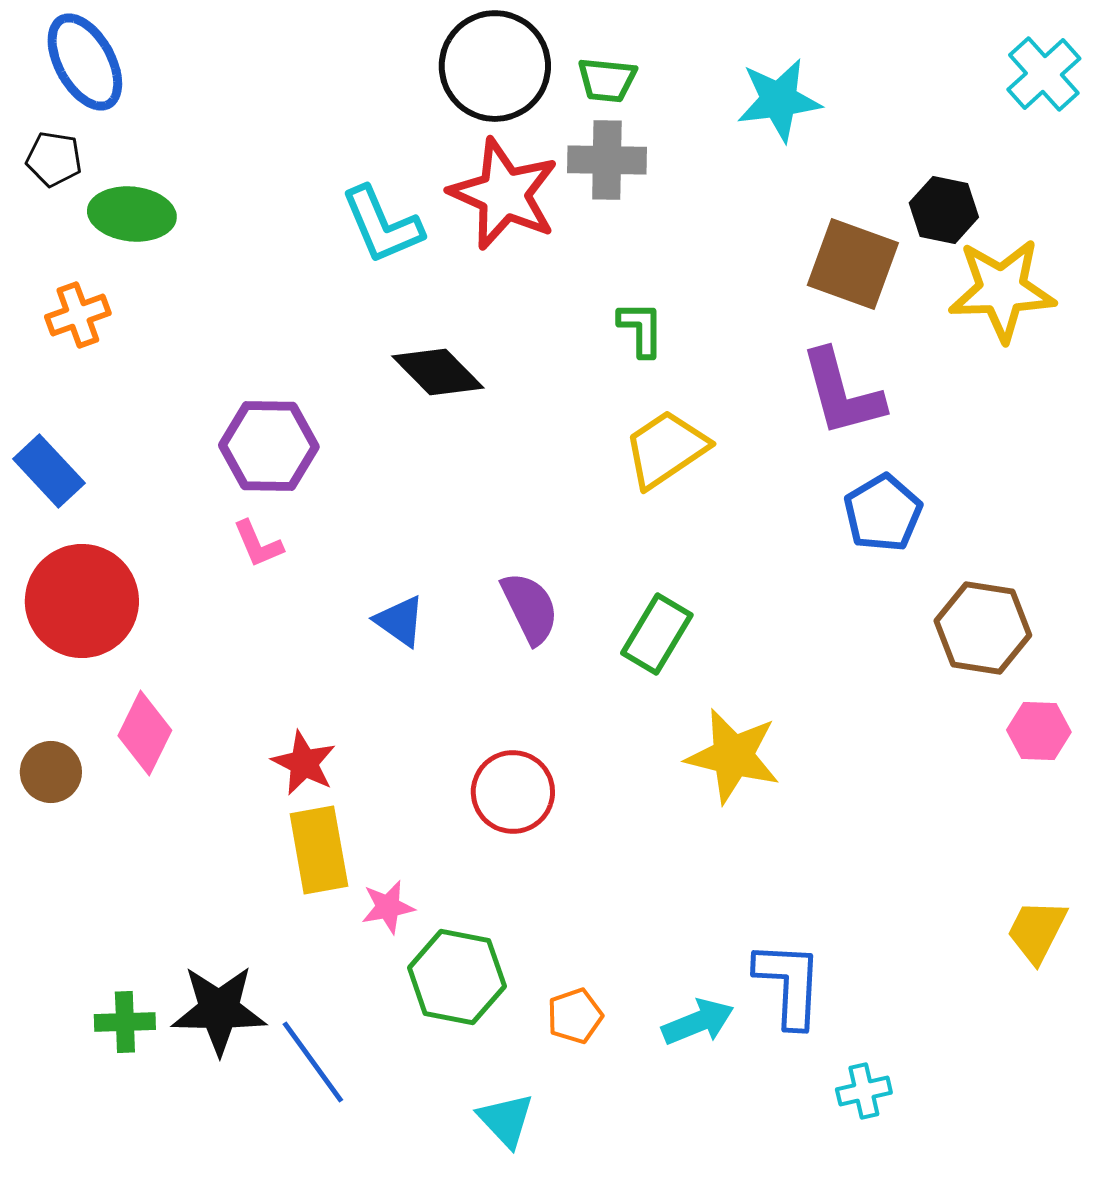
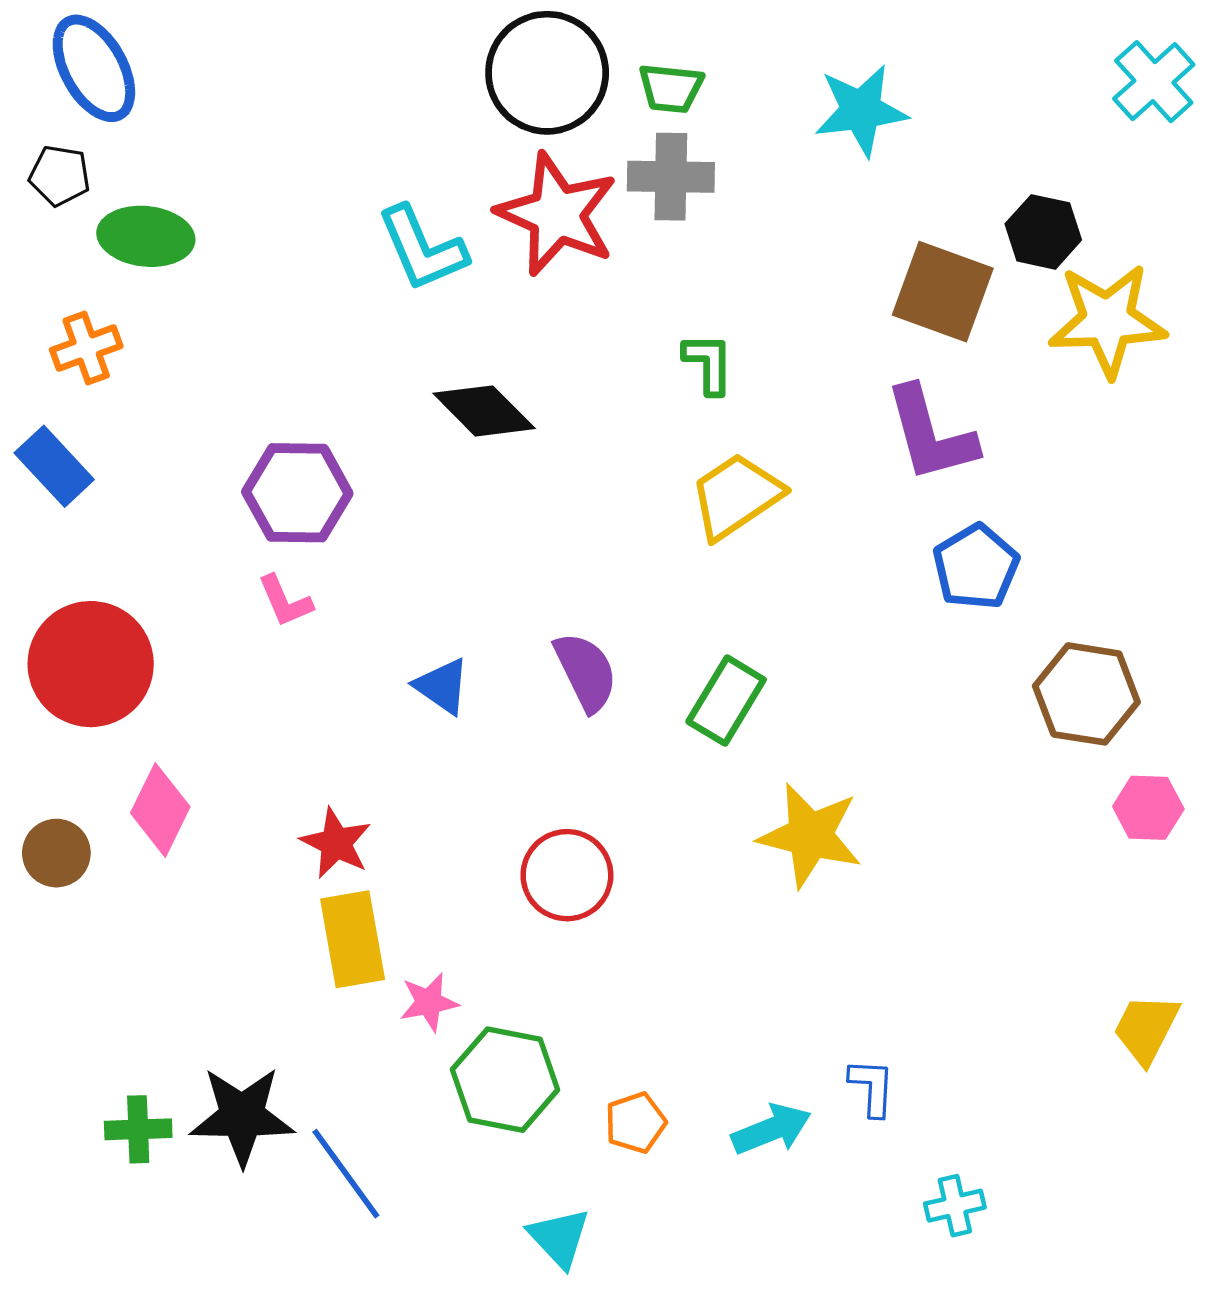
blue rectangle: (49, 471) -> (54, 466), moved
blue L-shape: (789, 984) -> (872, 1087), size x0.6

